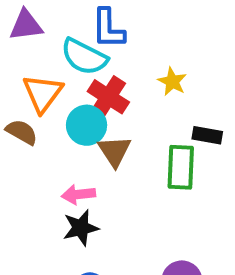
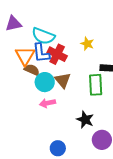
blue L-shape: (108, 29) -> (41, 53), moved
cyan circle: (87, 125) -> (45, 82), moved
brown semicircle: (22, 132) -> (32, 70), moved
black star: (81, 228) -> (85, 120), moved, turned -30

